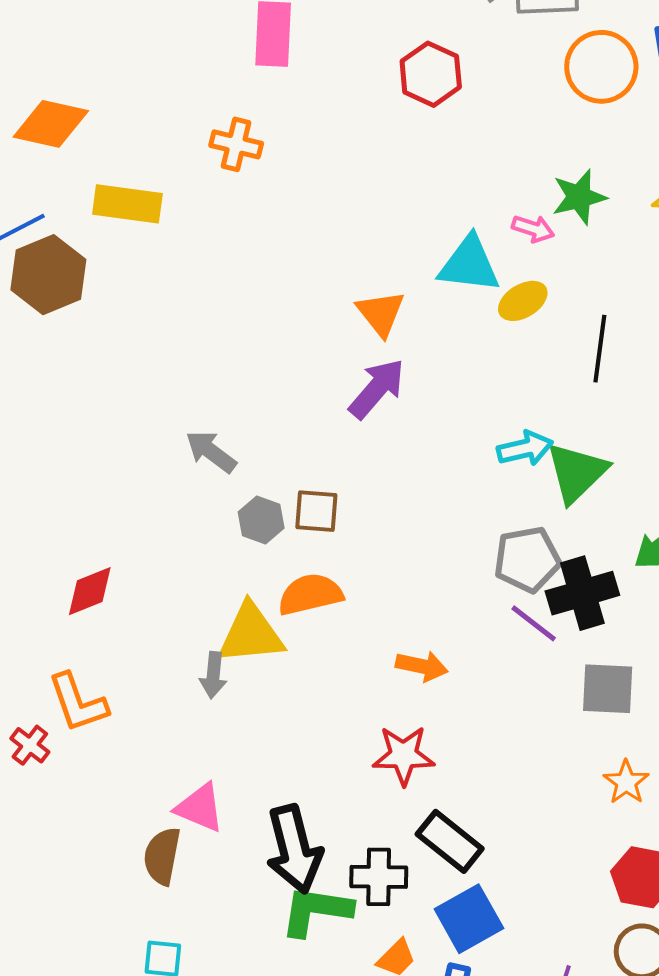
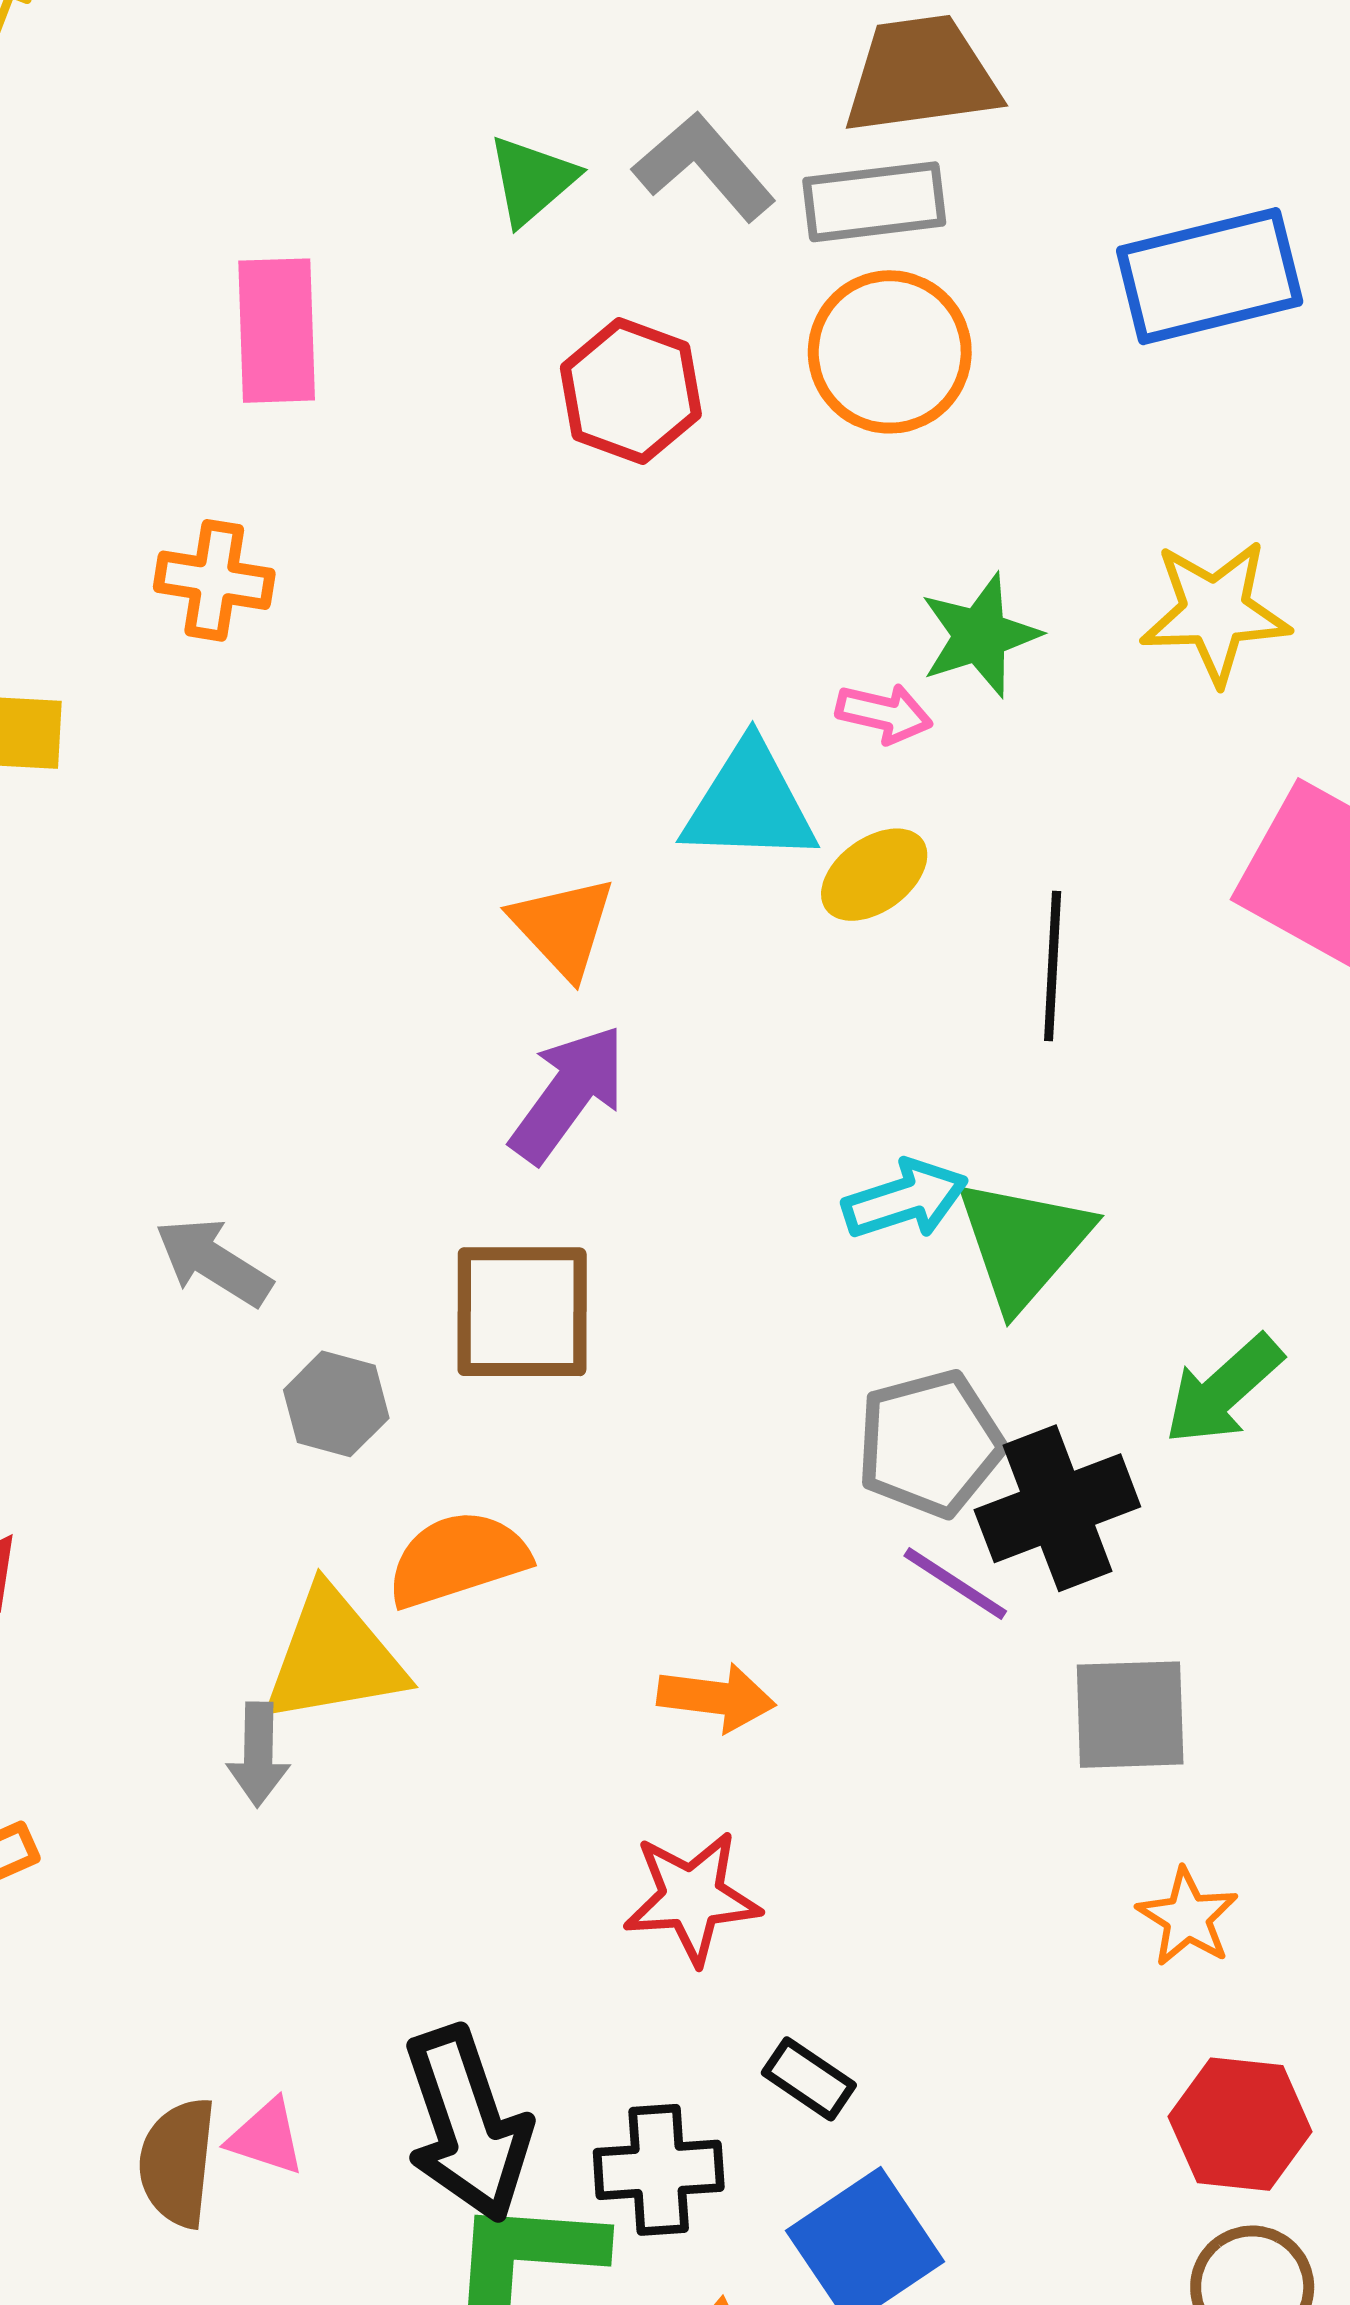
orange circle: (601, 67) -> (890, 352), moved
brown square: (316, 511) -> (522, 1312), moved, size x1.5
pink triangle: (200, 808) -> (266, 2137), moved, size x0.7
black rectangle: (450, 841) -> (809, 2079), size x0.6

